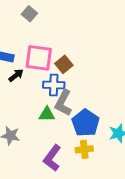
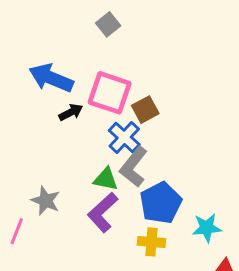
blue cross: (54, 85) -> (124, 137), turned 30
purple L-shape: (52, 158) -> (103, 212), moved

